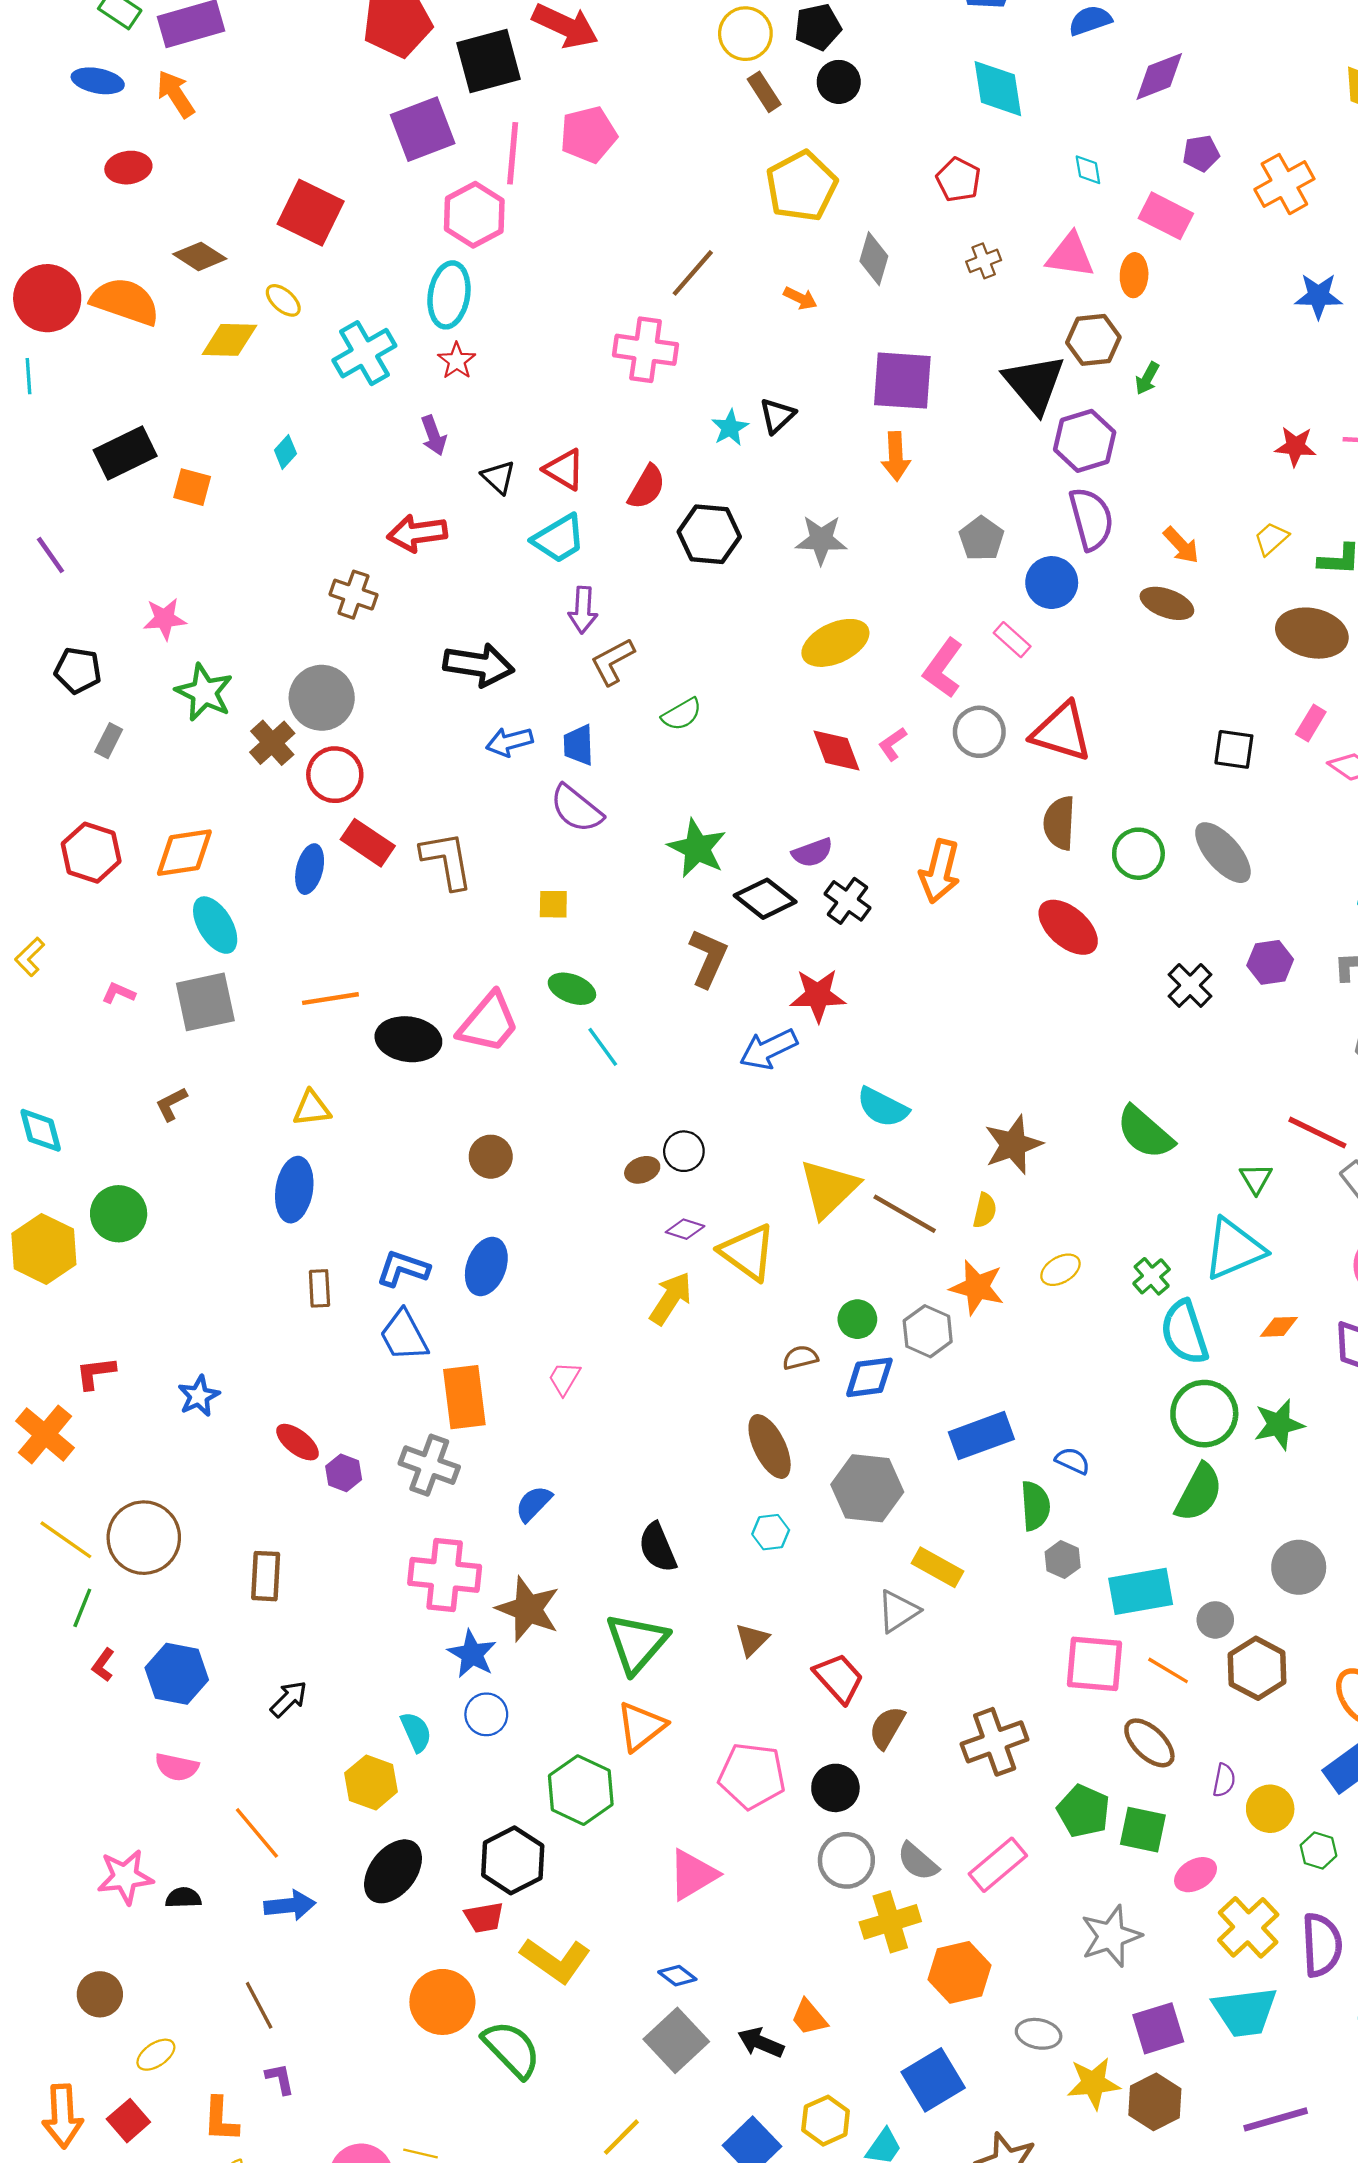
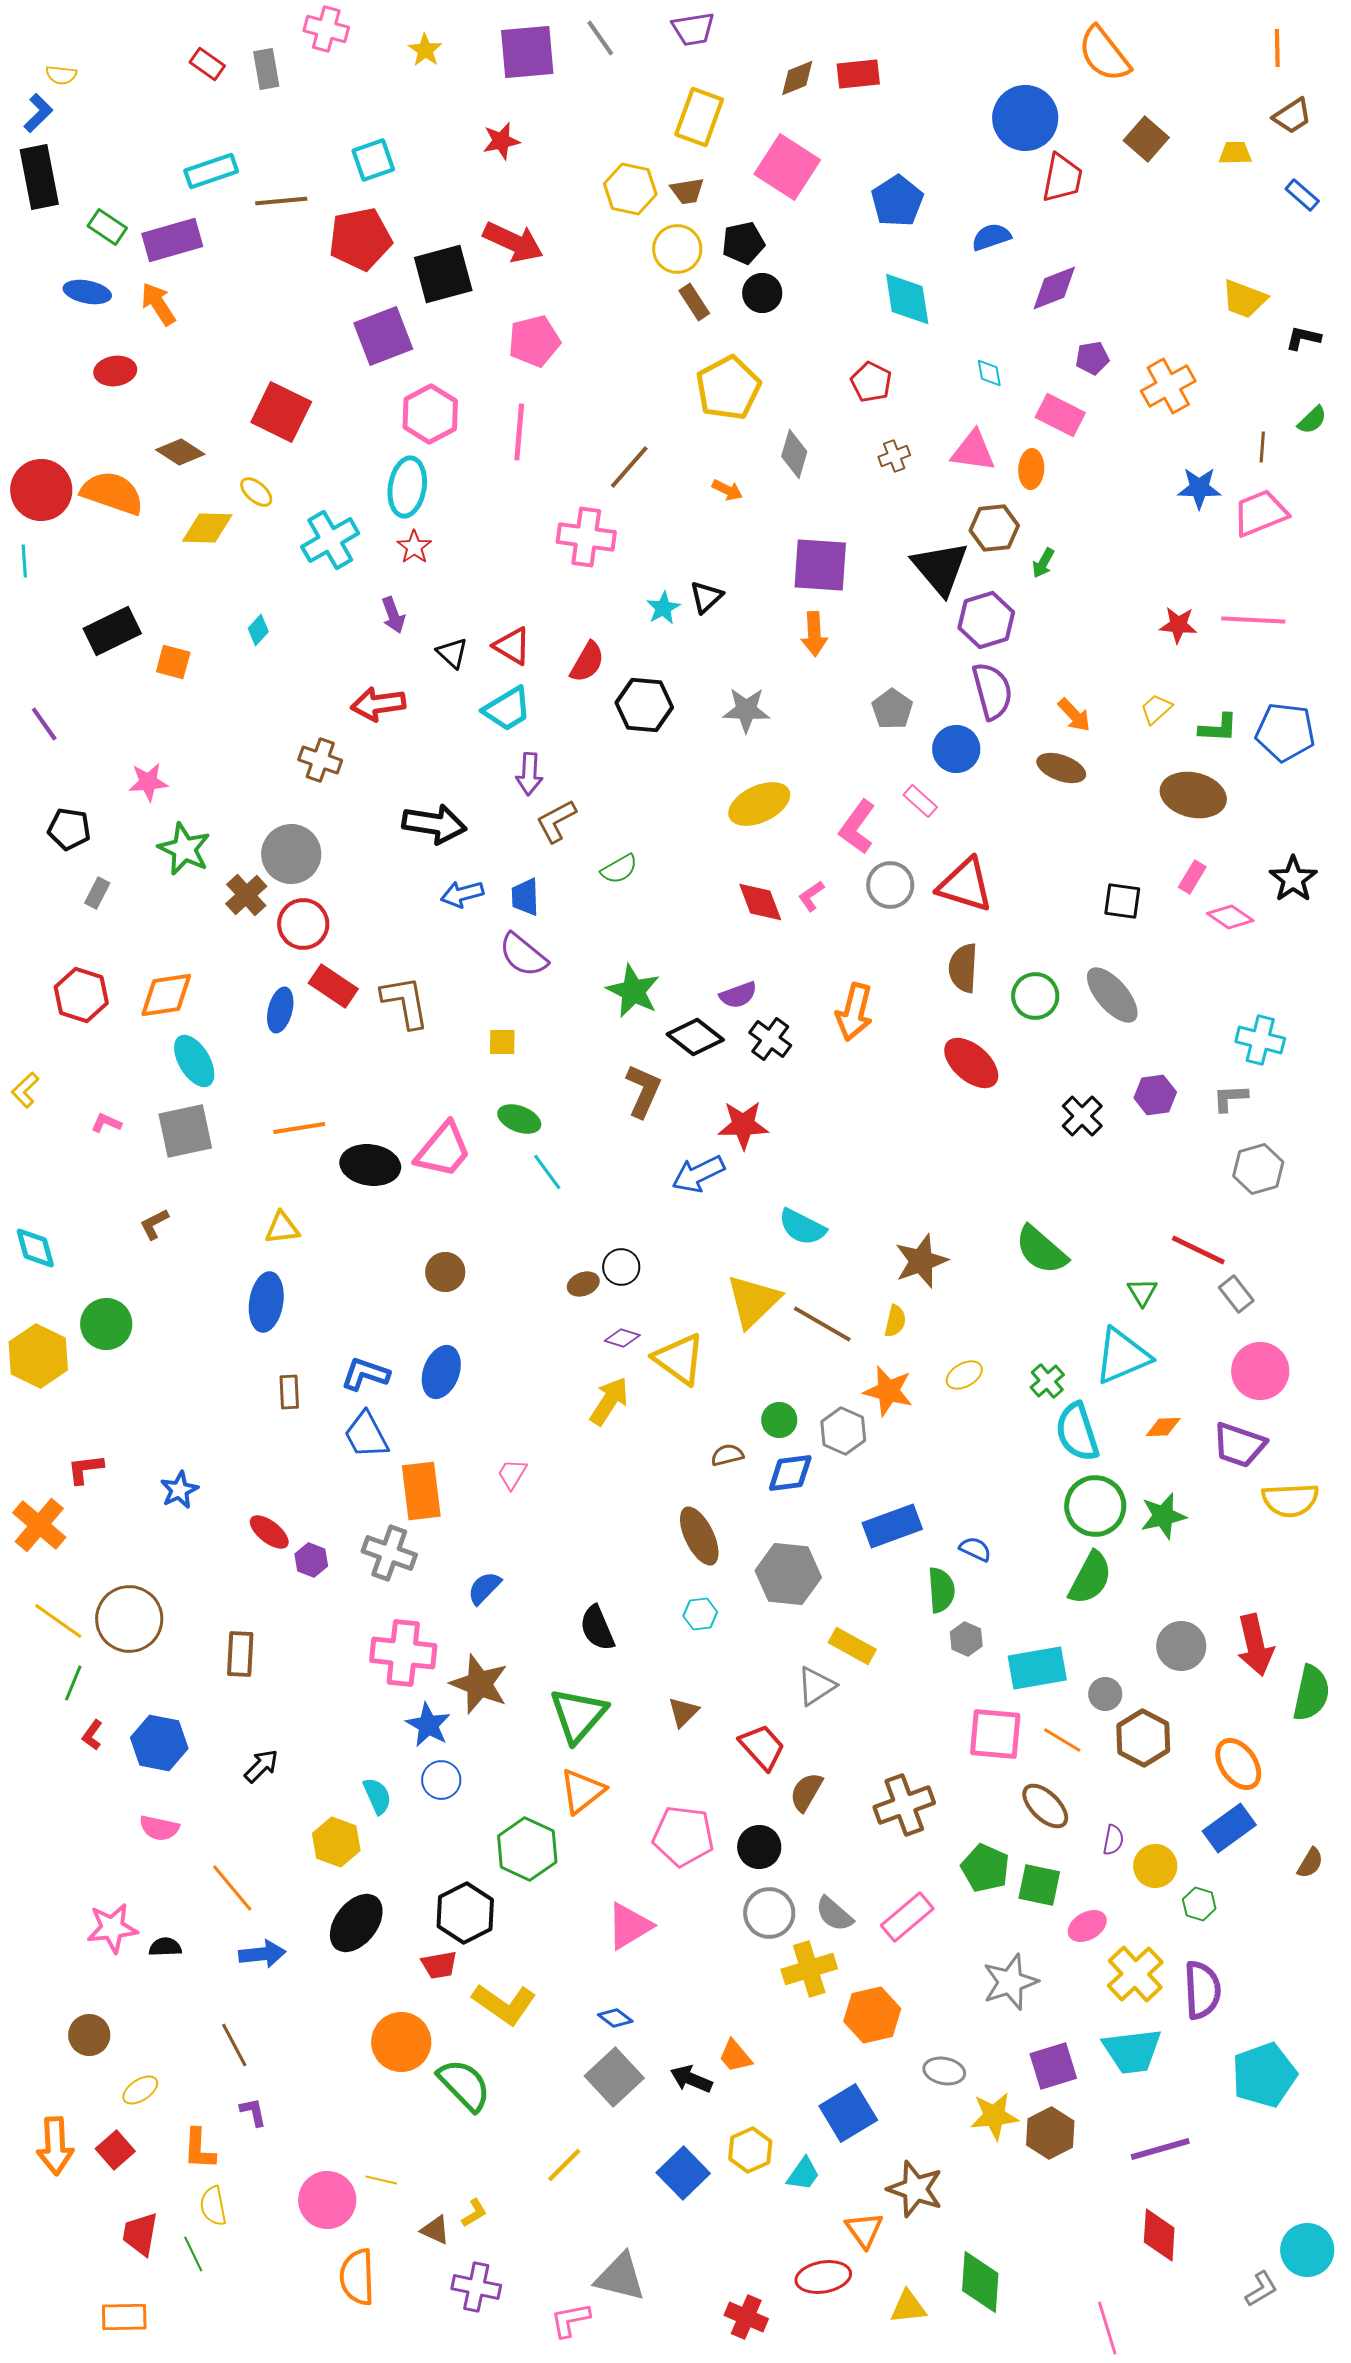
pink line: (513, 153) -> (519, 432), moved

